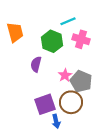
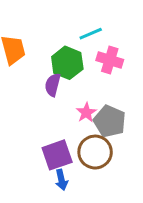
purple semicircle: (36, 64) -> (53, 85), moved
blue arrow: (56, 121) -> (61, 180), moved

